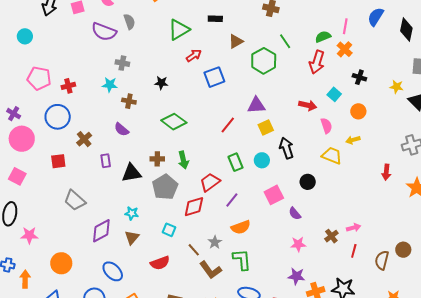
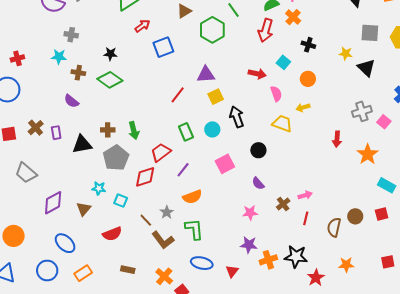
green diamond: (174, 122) -> (110, 80), moved
brown cross: (84, 139) -> (36, 128), moved
cyan star: (132, 213) -> (99, 188), moved
purple semicircle: (295, 214) -> (258, 183), moved

